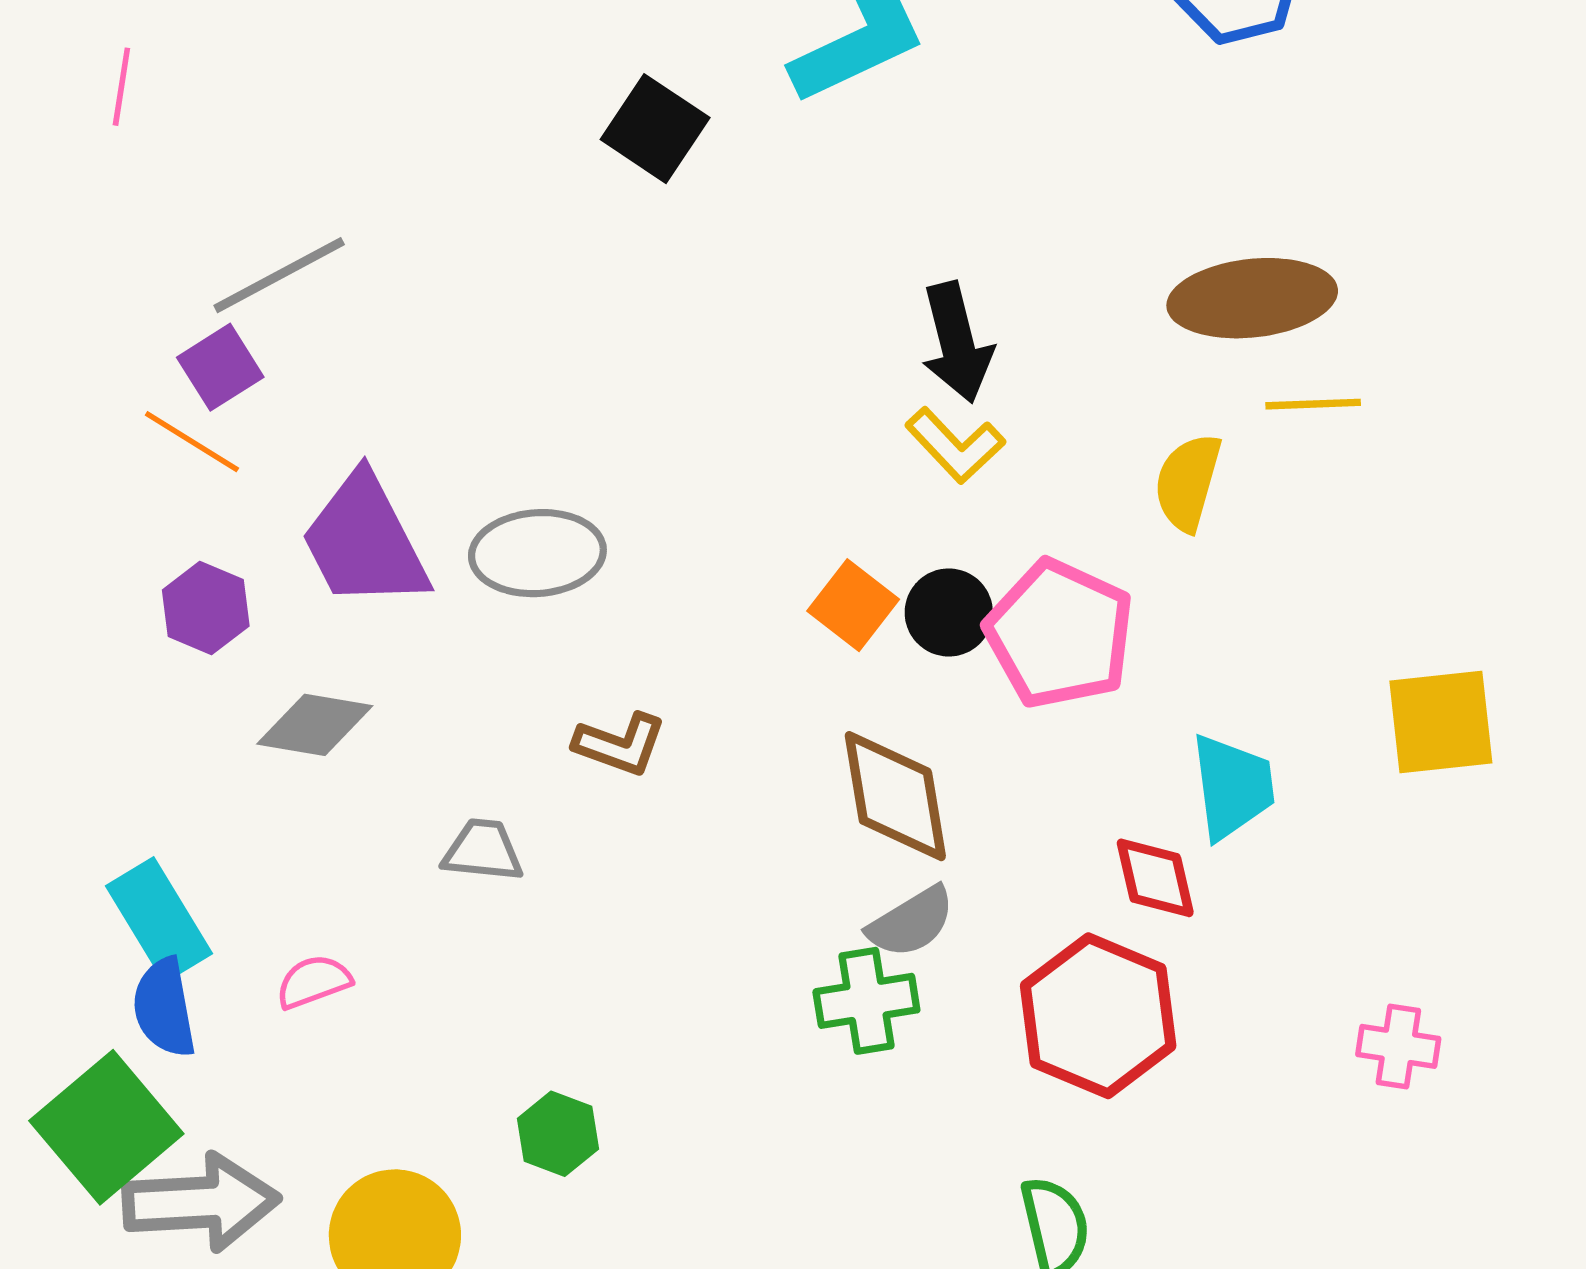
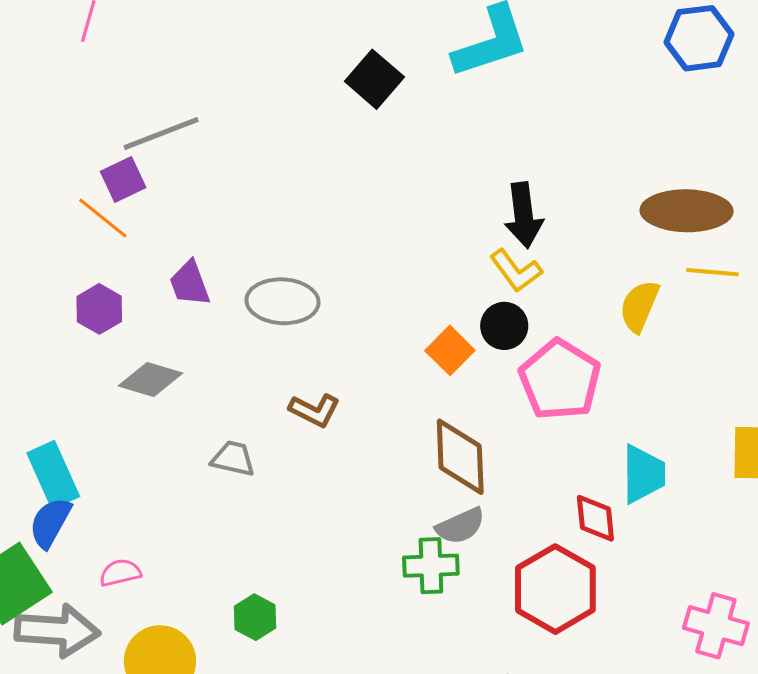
purple trapezoid: (365, 541) -> (190, 283), size x0.6
black circle: (949, 612) -> (504, 326), moved
pink semicircle: (314, 982) -> (120, 573), moved
blue semicircle: (164, 1008) -> (50, 523), turned 32
pink cross: (1398, 1046) -> (716, 626), size x1.4

